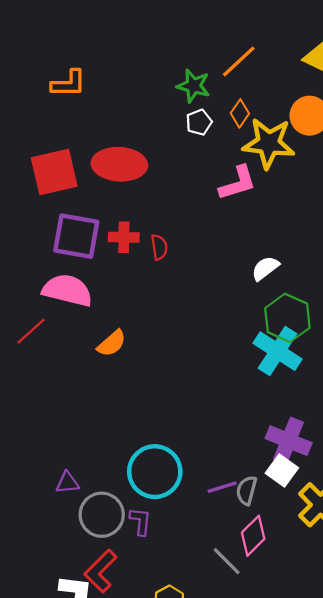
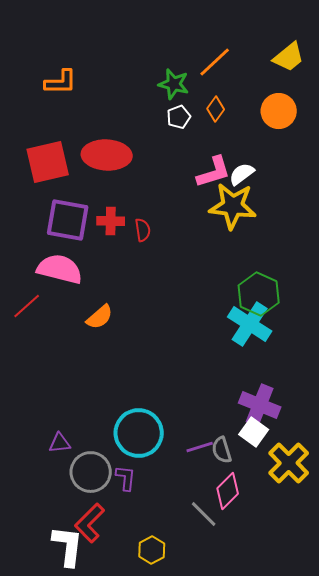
yellow star: (269, 143) -> (233, 206), moved
white semicircle: (265, 268) -> (242, 174), moved
gray semicircle: (247, 490) -> (222, 450), turned -32

